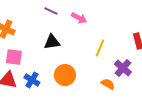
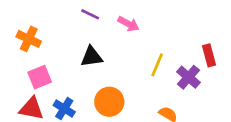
pink square: (14, 57) -> (40, 77), turned -30
purple cross: (123, 68) -> (189, 77), moved

